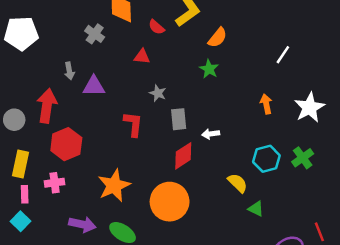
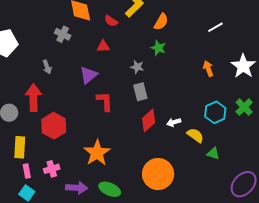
white line: (283, 55) -> (215, 27), turned 35
purple triangle: (94, 86) -> (88, 75), moved, turned -30
gray star: (158, 93) -> (137, 67), moved
white arrow: (211, 134) -> (174, 122), moved
pink cross: (55, 183) -> (52, 169), moved
orange circle: (170, 202) -> (158, 174), moved

